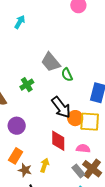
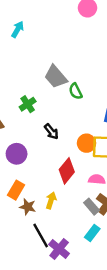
black arrow: (61, 107) -> (51, 132), moved, size x0.6
red diamond: (58, 141) -> (67, 171), turned 40

